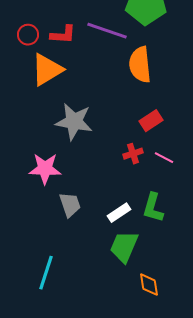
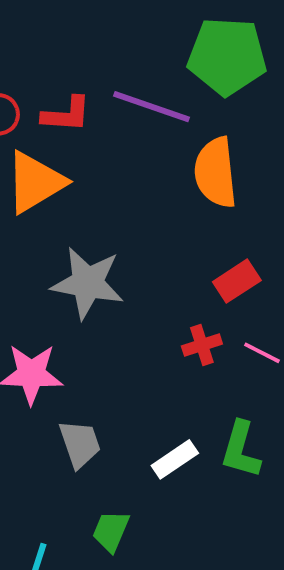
green trapezoid: (124, 247) -> (111, 531), moved, size x0.7

